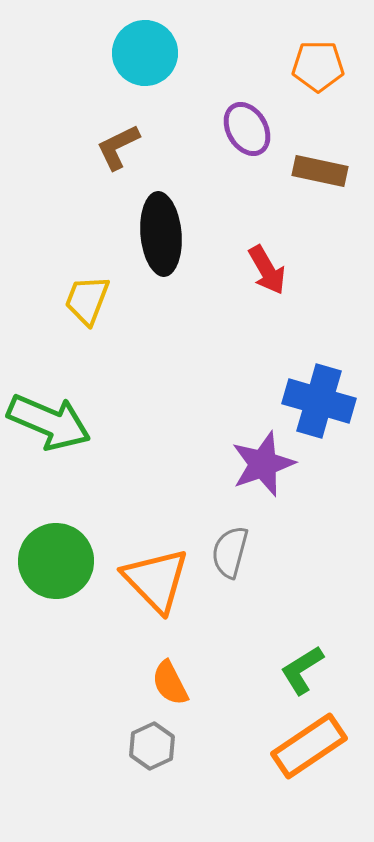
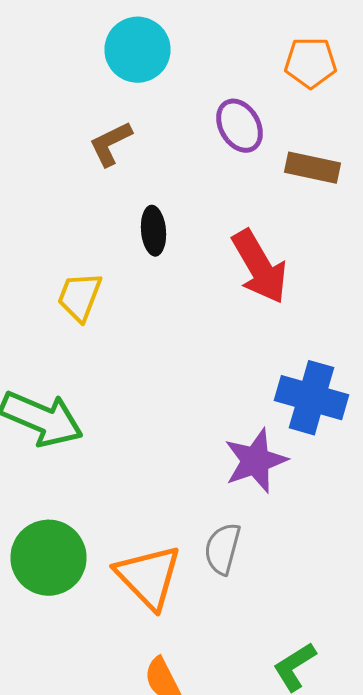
black ellipse: (161, 234) -> (154, 231), size x0.6
red arrow: (267, 270) -> (260, 267), size x1.5

